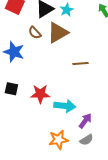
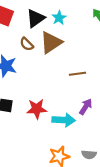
purple arrow: (85, 121) -> (86, 107), moved
gray semicircle: (86, 140) -> (89, 155), turned 40

